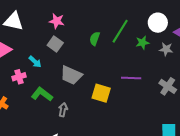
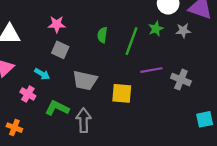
green line: (120, 31) -> (131, 41), moved
pink cross: (19, 77) -> (28, 94), turned -32
gray cross: (168, 86) -> (181, 80), moved
gray arrow: (63, 110) -> (84, 120), size x1.5

